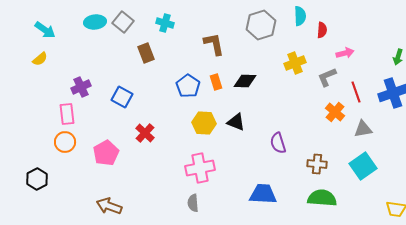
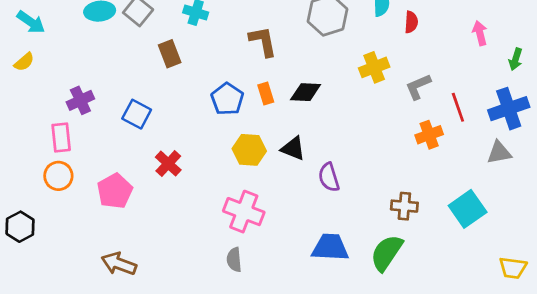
pink arrow: (345, 53) -> (480, 33), moved, turned -90
orange cross: (335, 112) -> (429, 135), turned 30
gray triangle: (363, 129) -> (499, 153), moved
purple semicircle: (278, 143) -> (329, 177), moved
pink cross: (200, 168) -> (244, 212), turned 32
green semicircle: (322, 198) -> (387, 253), moved, turned -60

